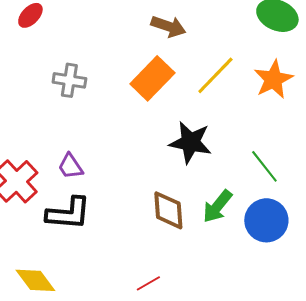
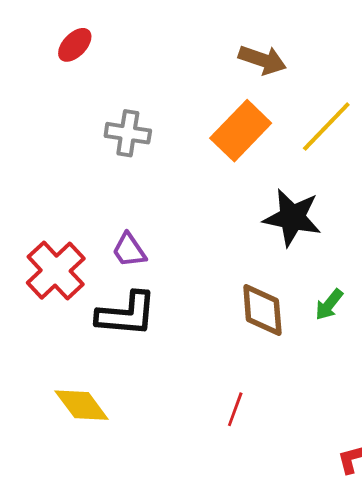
green arrow: (217, 206) -> (329, 305), size x0.7
red line: (148, 283) -> (235, 409), turned -40

